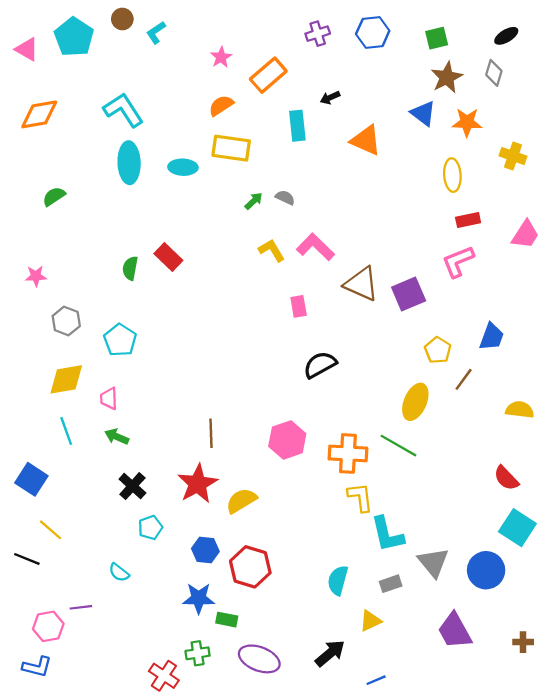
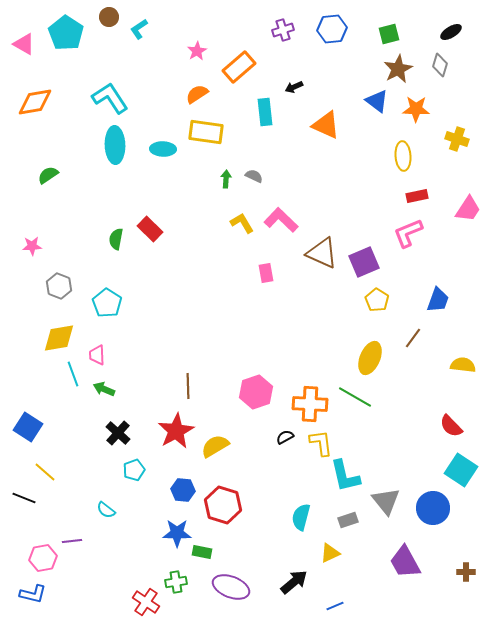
green arrow: (254, 201) -> (226, 179), turned -42
yellow pentagon: (438, 350) -> (377, 300), moved
black semicircle: (320, 365) -> (285, 437), moved, size x0.6
cyan line: (66, 431) -> (73, 374), moved

